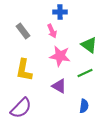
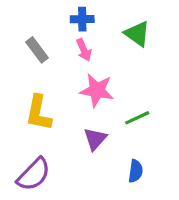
blue cross: (60, 12) -> (82, 19), moved
green triangle: (89, 45) -> (137, 34), moved
purple triangle: (59, 86) -> (95, 139), turned 42

